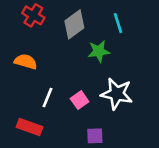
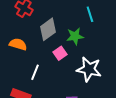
gray diamond: (74, 24) -> (48, 29), moved
pink square: (80, 100) -> (60, 53), moved

